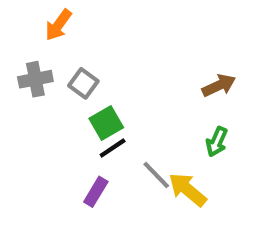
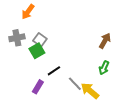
brown arrow: (219, 85) -> (105, 41), turned -35
green square: (106, 123) -> (37, 51), moved
purple rectangle: (96, 192) -> (38, 87), moved

